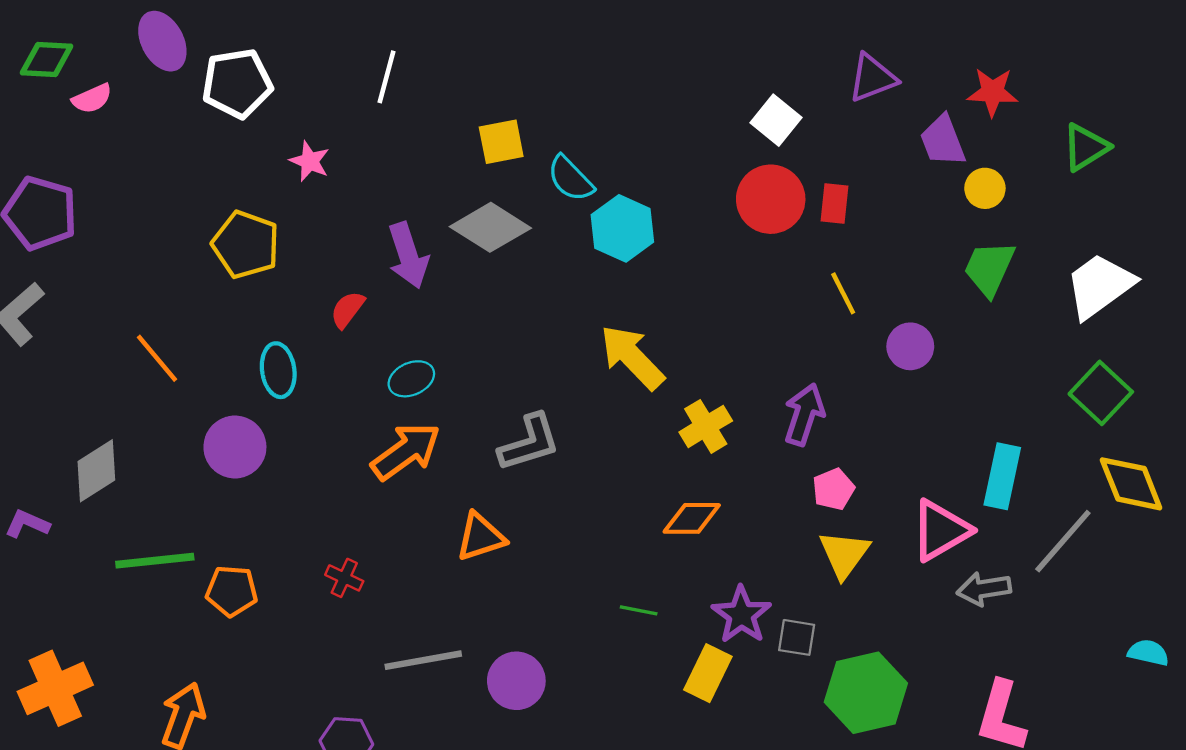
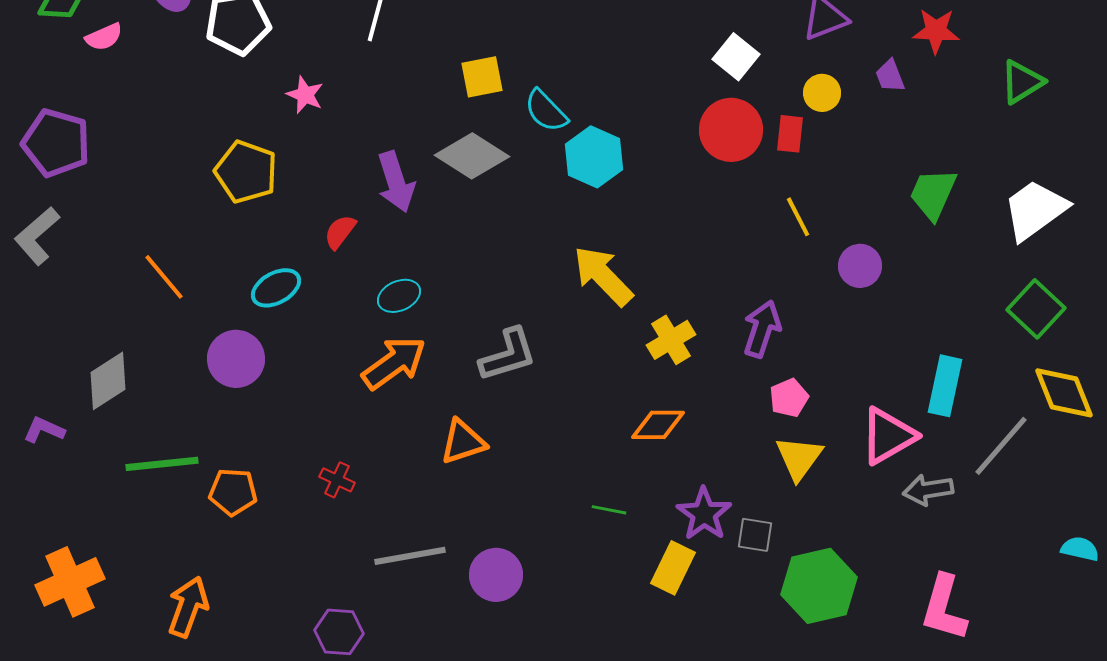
purple trapezoid: (943, 141) -> (890, 76), size x0.7
yellow circle: (985, 188) -> (822, 93), moved
cyan ellipse: (278, 370) -> (276, 288), turned 69

